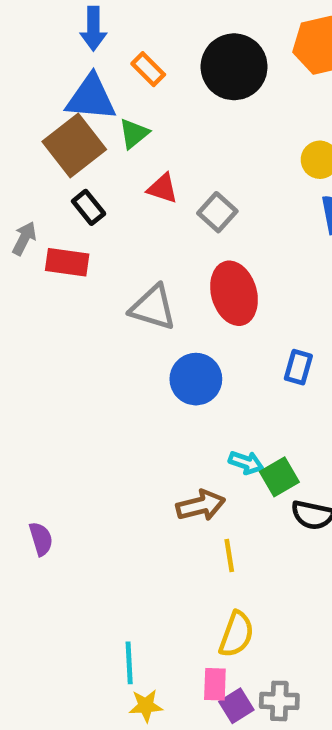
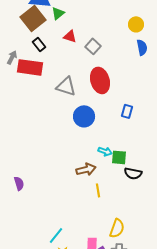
red rectangle: (67, 262) -> (30, 67), size x1.4
green square: (279, 477) -> (119, 157), turned 35
yellow semicircle: (236, 634) -> (117, 228), moved
cyan line: (129, 663) -> (56, 235), turned 42

